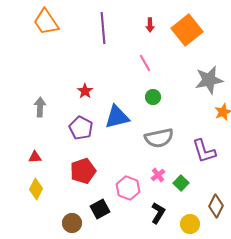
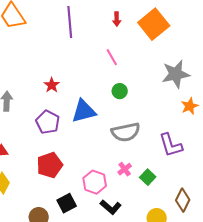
black L-shape: (158, 213) -> (111, 207), moved, turned 100

